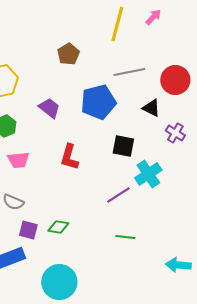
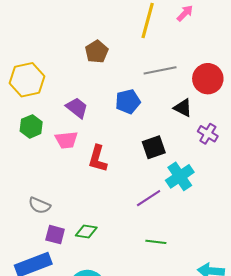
blue pentagon: (98, 102) -> (128, 102), size x0.7
black square: (123, 146) -> (154, 147), turned -30
pink trapezoid: (18, 160) -> (67, 140), moved

